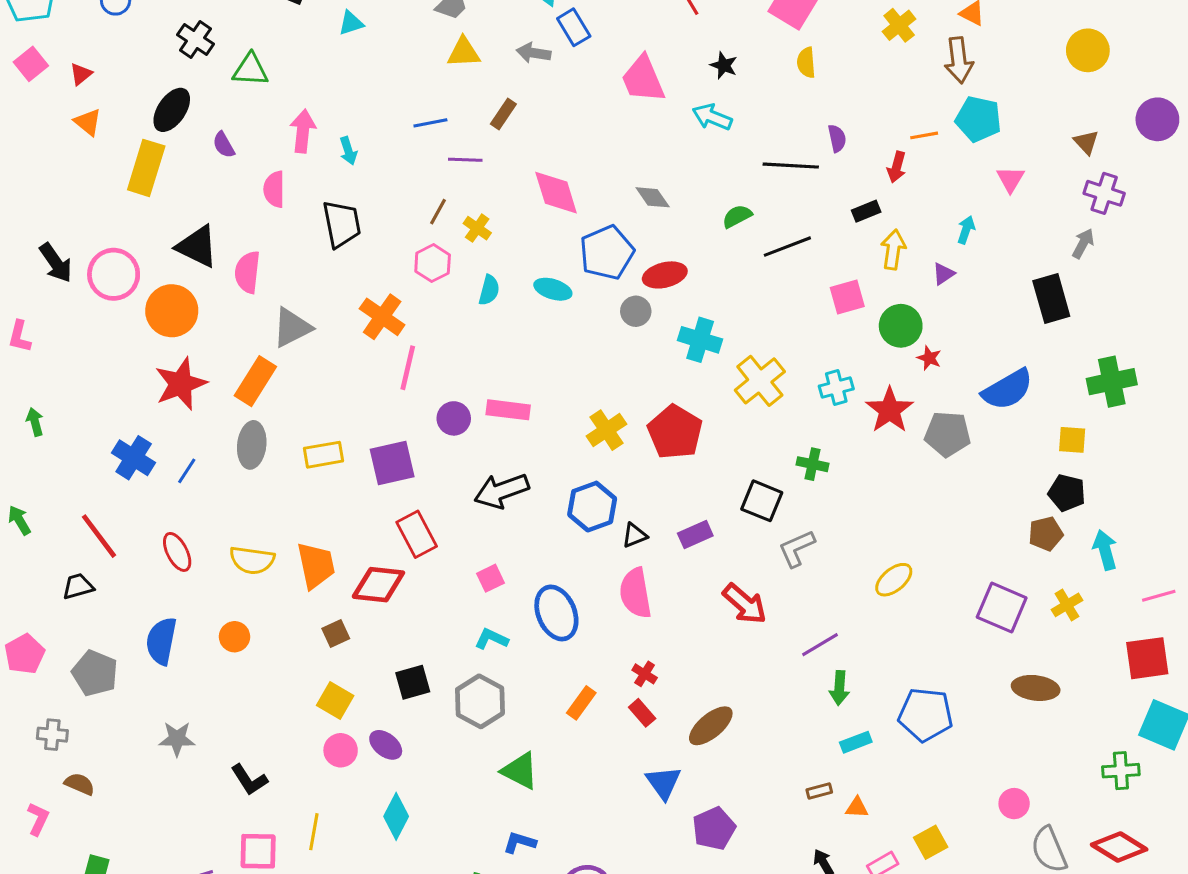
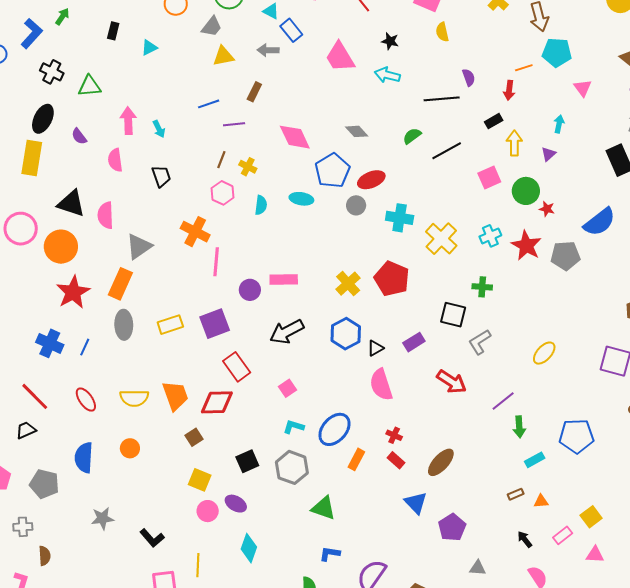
black trapezoid: (342, 224) -> (161, 176), size x0.7
blue ellipse: (556, 613) -> (334, 429), moved, turned 72
brown semicircle: (80, 784) -> (45, 556), turned 72

